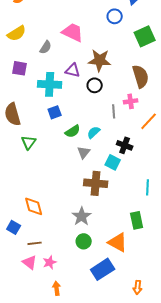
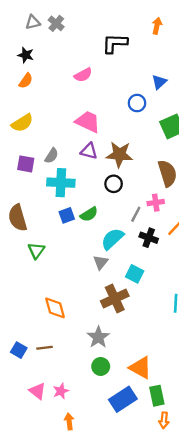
gray semicircle: (46, 47) -> (52, 156), moved
purple triangle: (73, 70) -> (89, 151), moved
gray line: (114, 111) -> (136, 214), turned 32
green semicircle: (73, 131) -> (89, 214), moved
cyan semicircle: (94, 132) -> (112, 239), size x1.5
black cross: (125, 145) -> (149, 238), moved
brown cross: (96, 183) -> (115, 299), turned -30
orange diamond: (34, 206) -> (55, 308), moved
green rectangle: (137, 220) -> (157, 396), moved
brown line: (35, 243) -> (44, 348), moved

